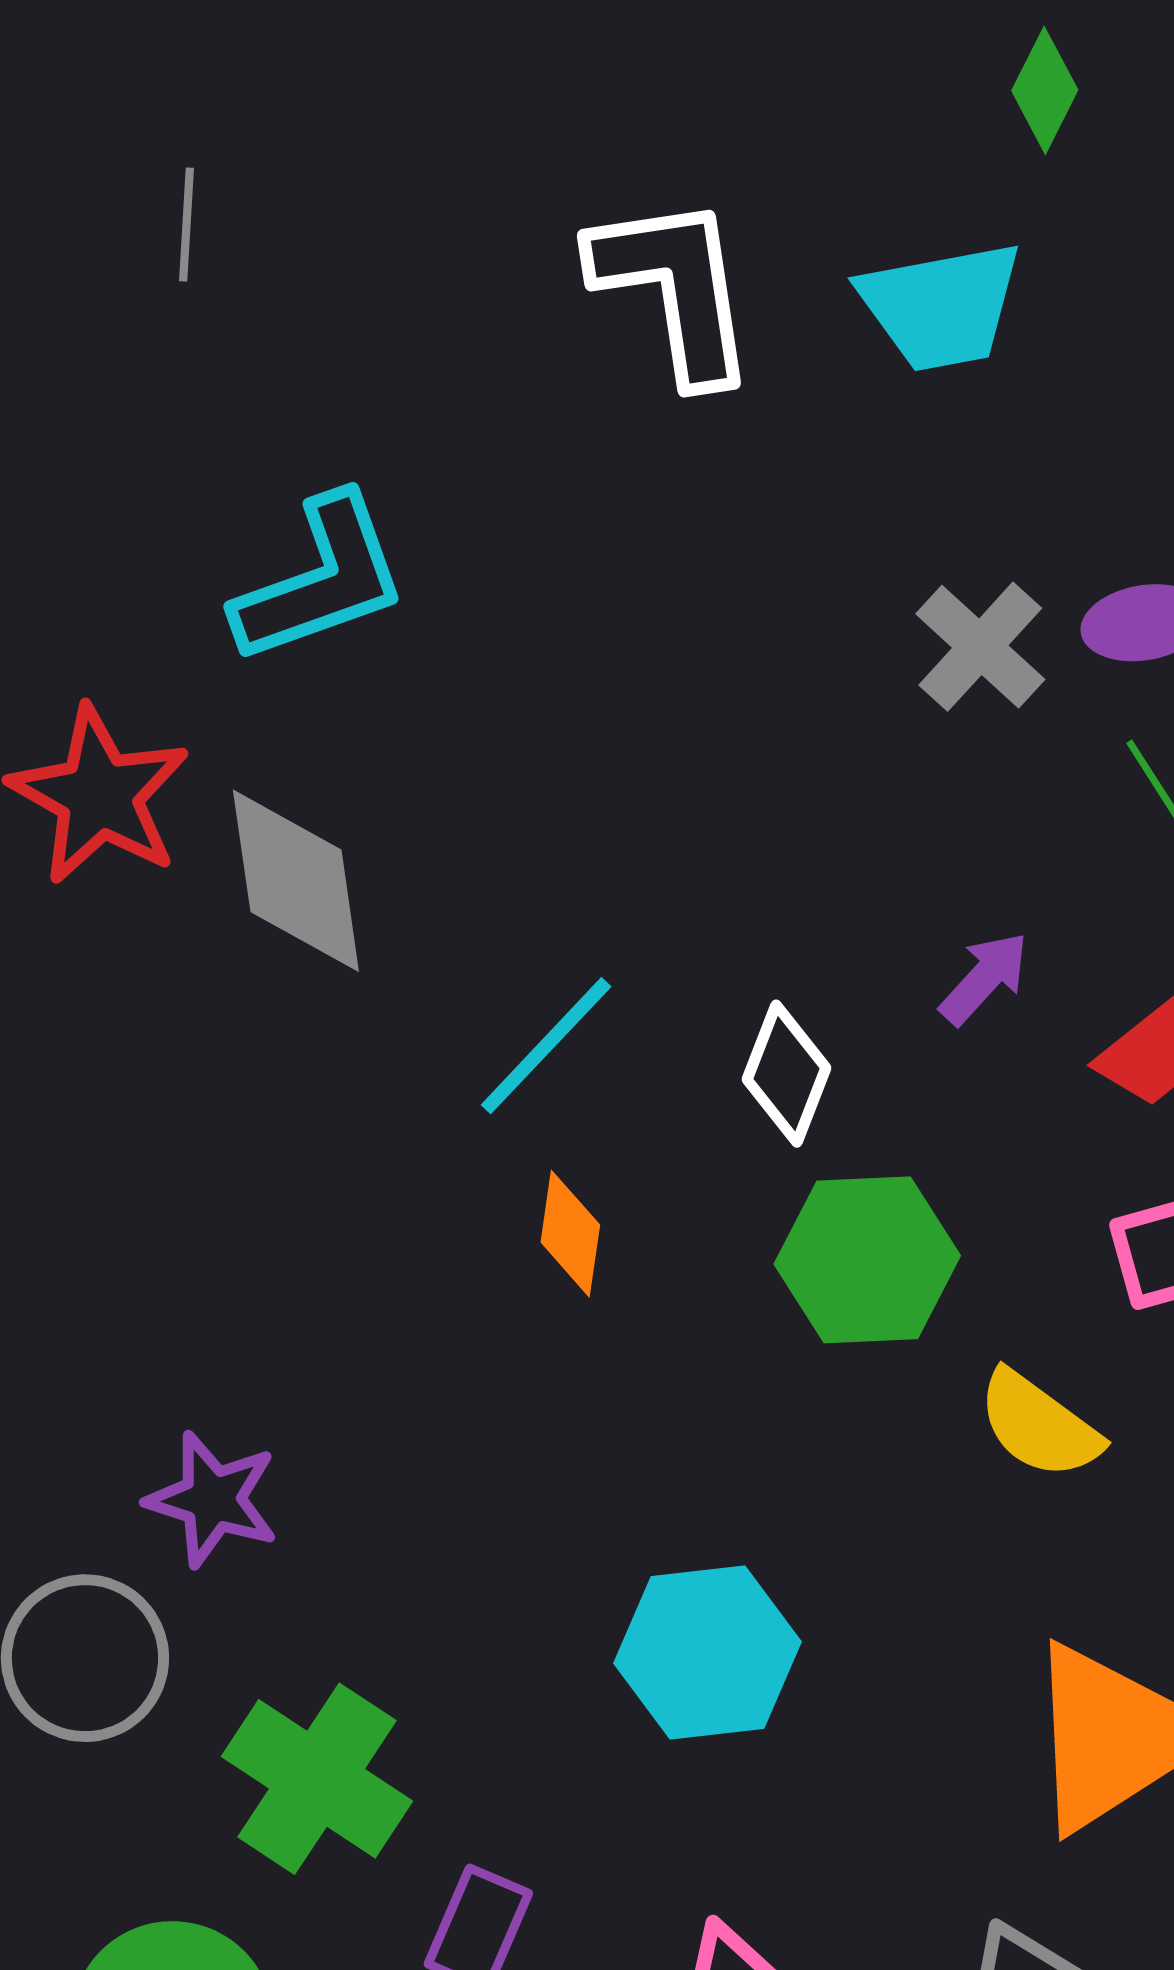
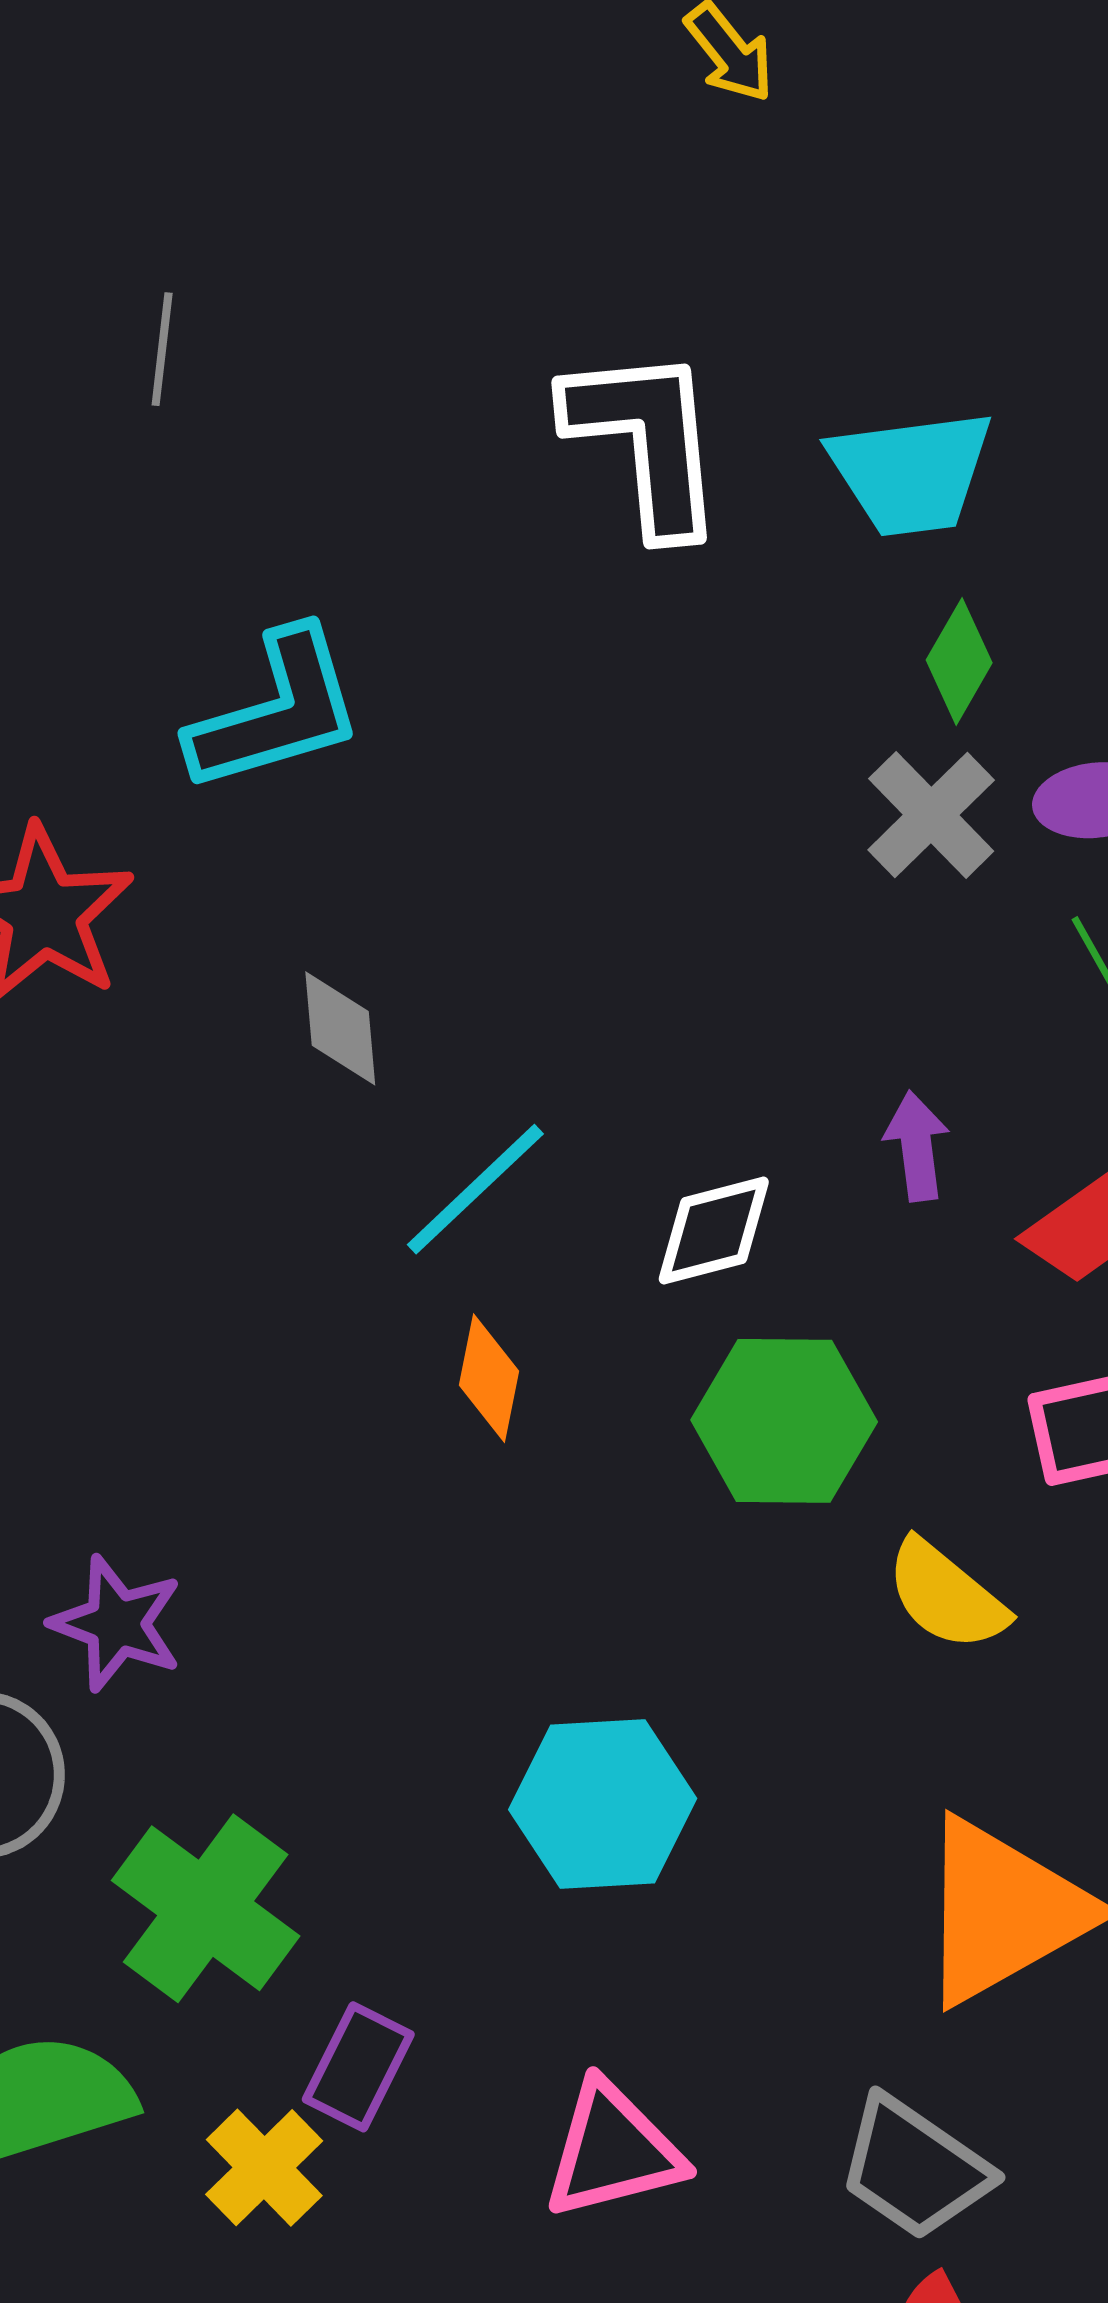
green diamond: (1045, 90) -> (959, 661), moved
gray diamond: (296, 881) -> (340, 1028), moved, size x0.6
purple arrow: (984, 978) -> (917, 1146), turned -53
white diamond: (786, 1074) -> (714, 1230), turned 51

